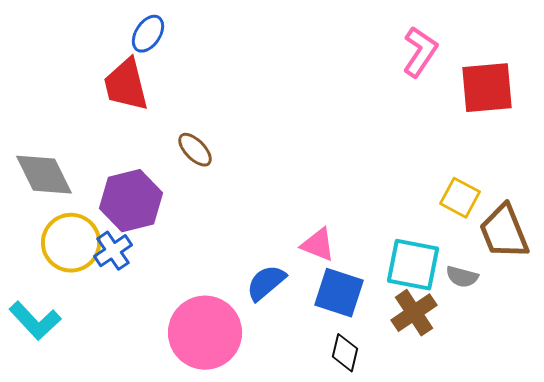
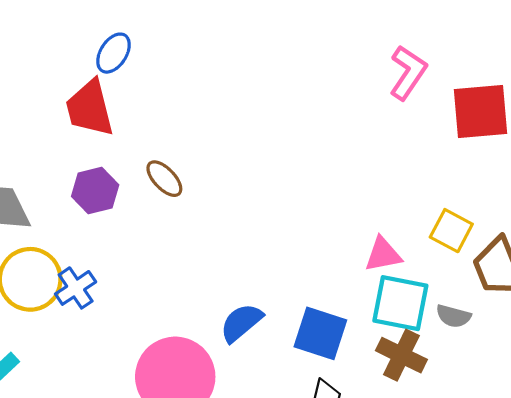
purple hexagon: (131, 201) -> (95, 191), moved, size x0.7
pink triangle: (318, 245) -> (383, 254), moved, turned -33
brown cross: (414, 313) -> (401, 355), turned -30

